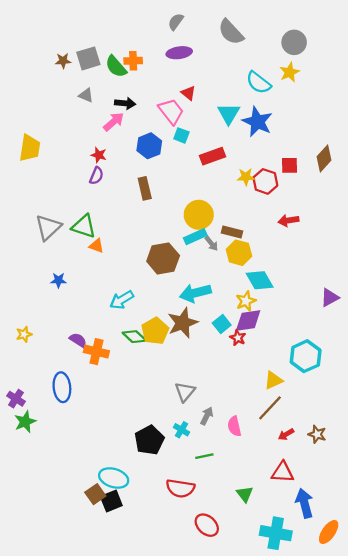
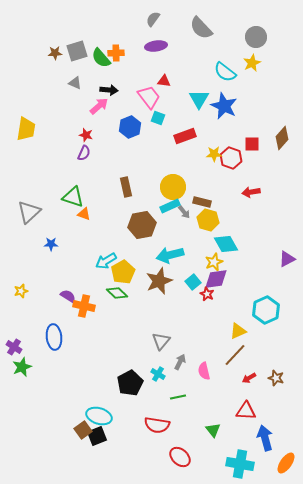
red triangle: (188, 93) -> (164, 81), turned -32
brown rectangle: (145, 188) -> (126, 187), moved
gray triangle: (48, 227) -> (29, 212), moved
yellow pentagon: (155, 331) -> (123, 272), moved

